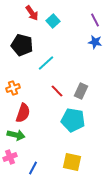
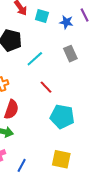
cyan square: (53, 21) -> (42, 16), turned -32
blue star: (95, 42) -> (66, 22), moved
gray rectangle: (81, 91) -> (70, 54), moved, turned -49

